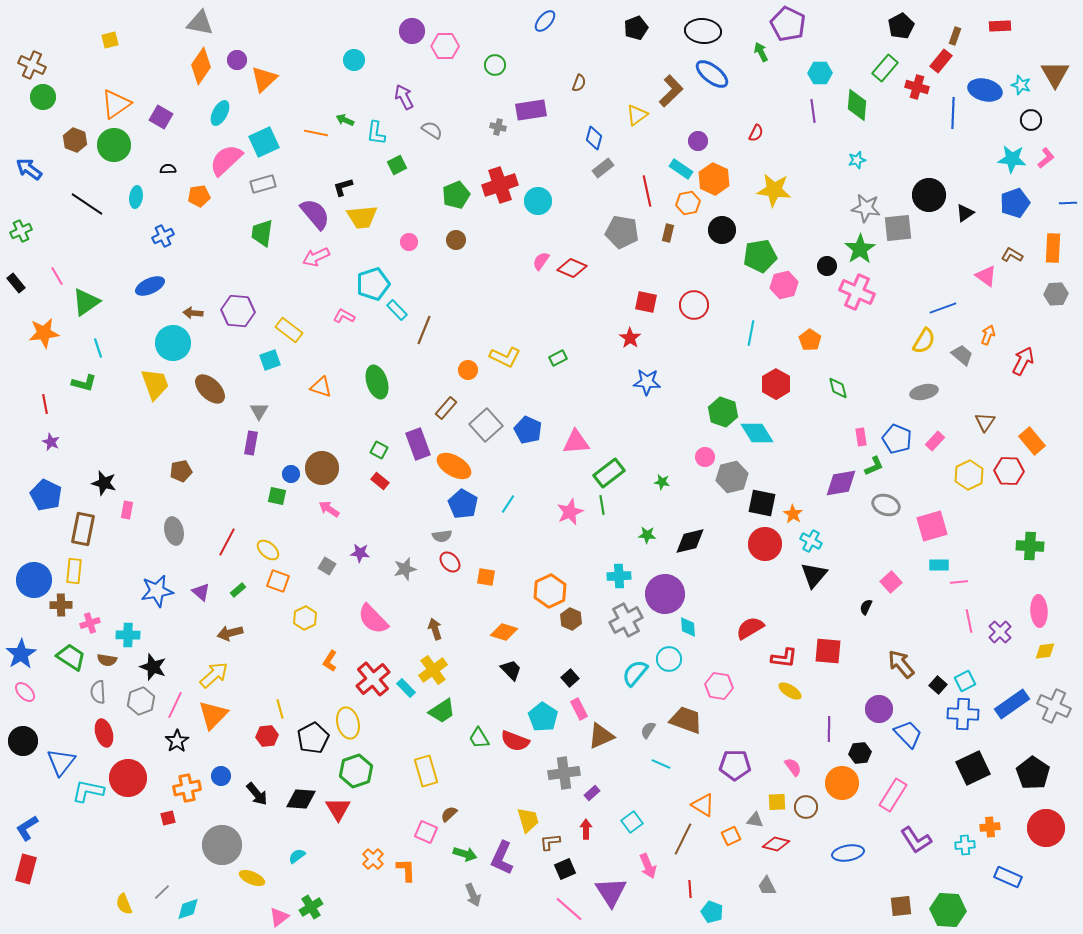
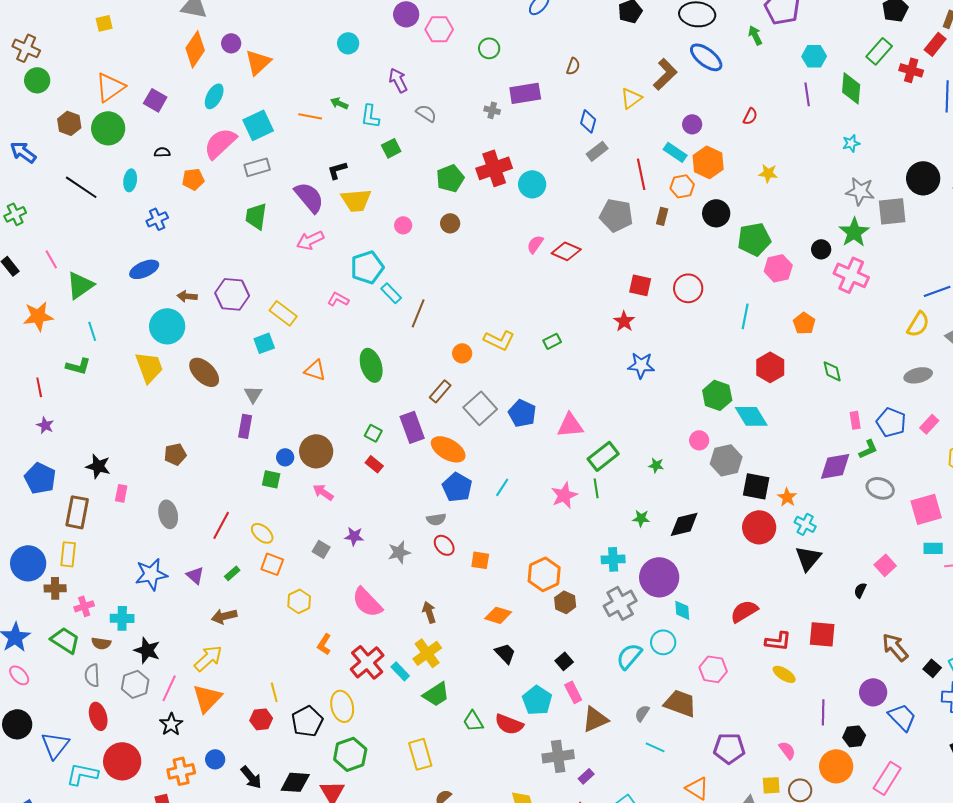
yellow star: (774, 190) -> (768, 173), size x0.6

